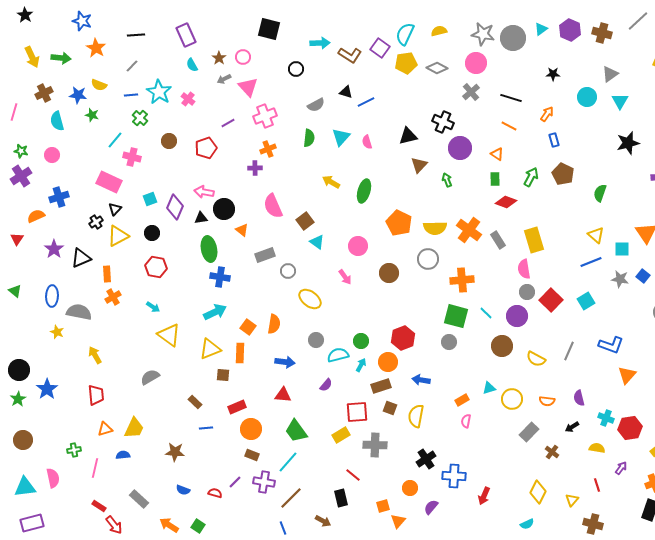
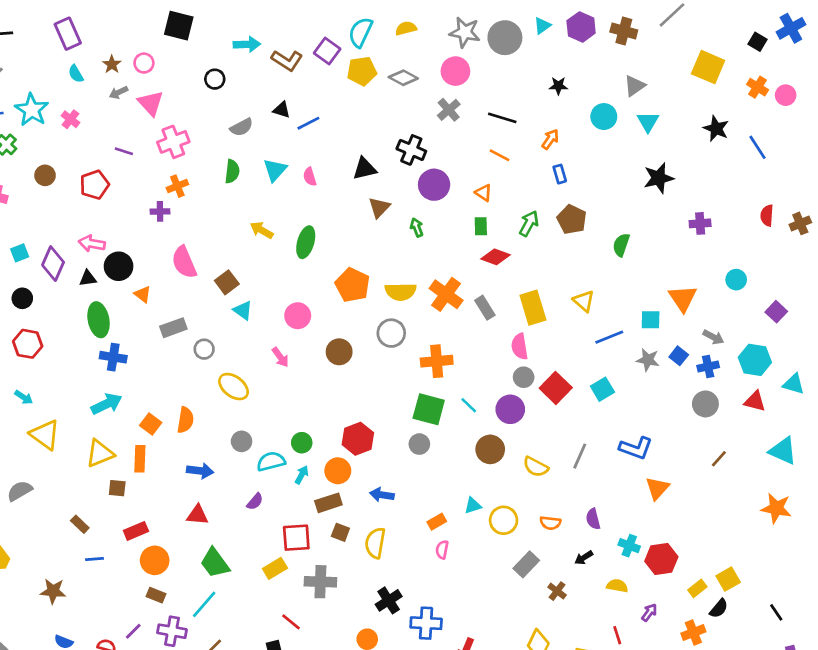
purple line: (228, 123) -> (124, 151), turned 48
yellow triangle: (596, 235) -> (584, 301), moved

